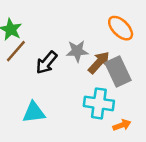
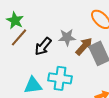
cyan cross: (99, 103) -> (60, 78), moved

